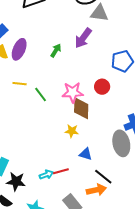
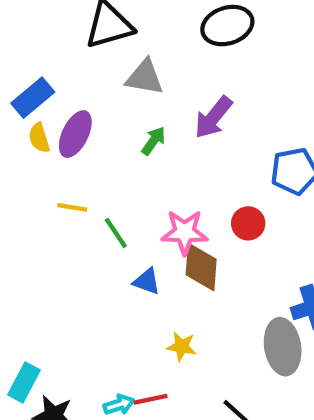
gray triangle: (99, 13) -> (145, 77), moved
yellow star: (72, 131) -> (182, 346), moved
blue triangle: (86, 154) -> (147, 281), moved

